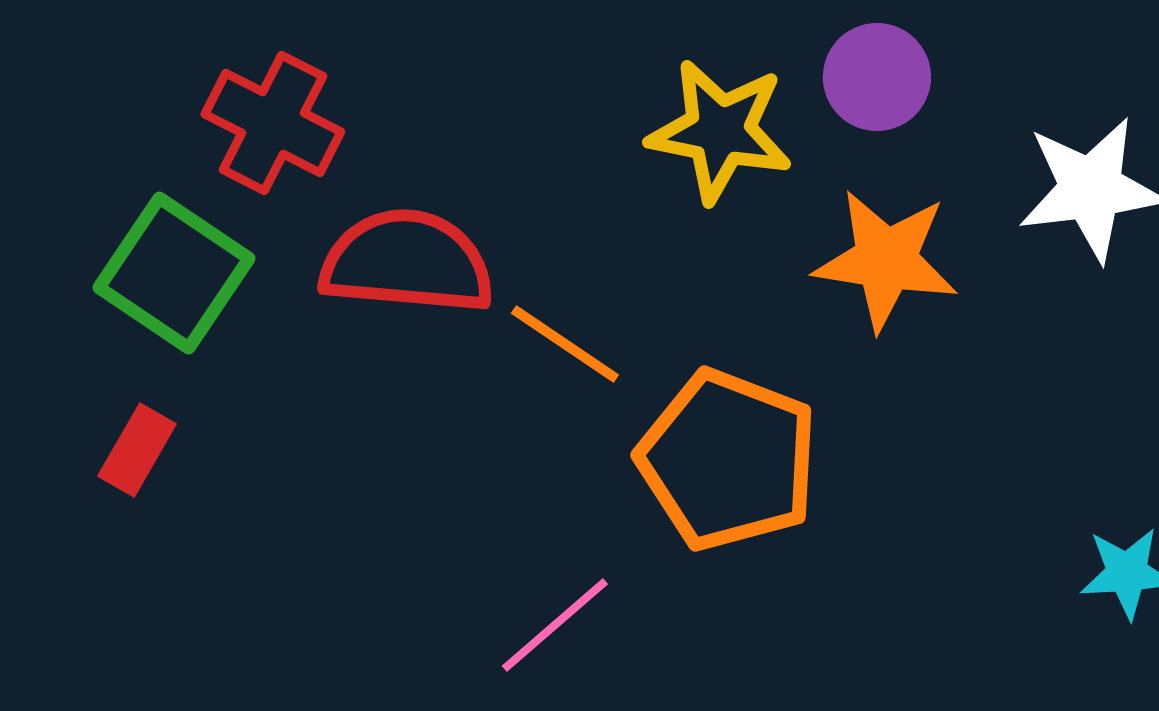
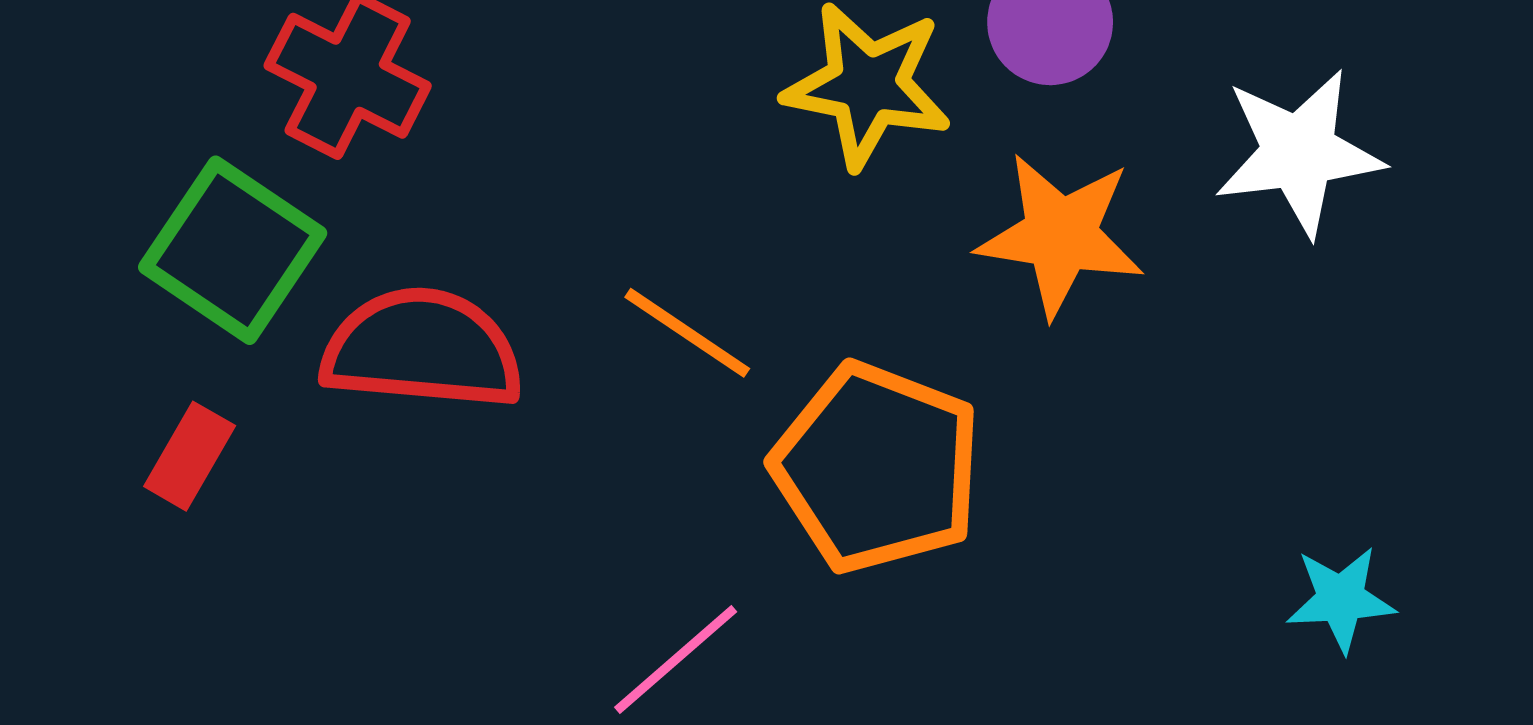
red semicircle: (407, 262) -> (422, 349), moved

